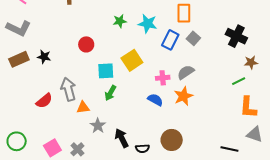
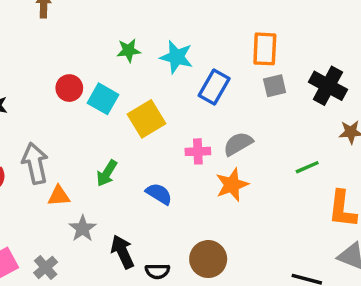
orange rectangle: (184, 13) -> (265, 49), moved
gray square: (193, 38) -> (275, 86), moved, turned 32
cyan square: (106, 71) -> (103, 99), moved, turned 30
green line: (239, 81) -> (307, 167), moved
blue semicircle: (155, 100) -> (159, 194), moved

